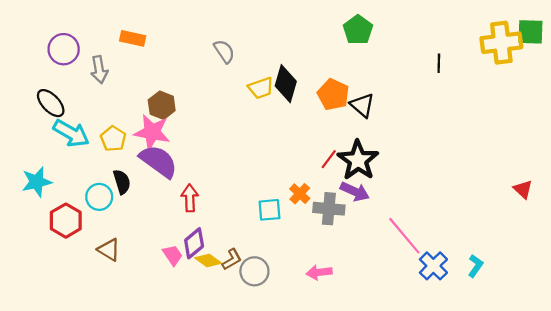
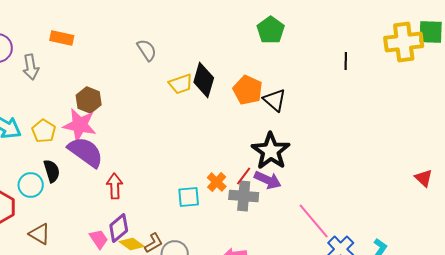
red line: (329, 159) -> (244, 176), moved

